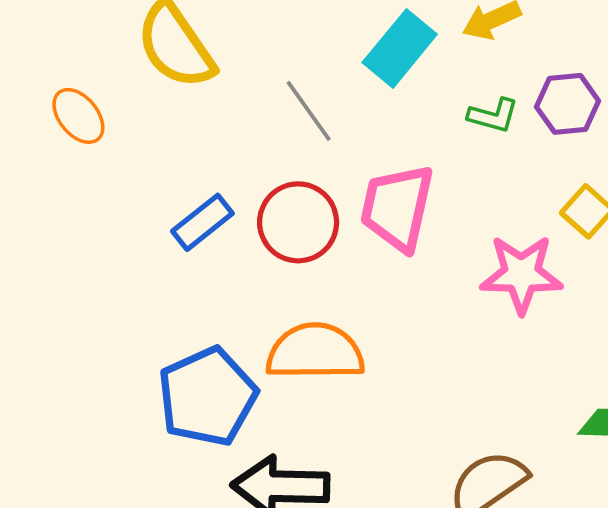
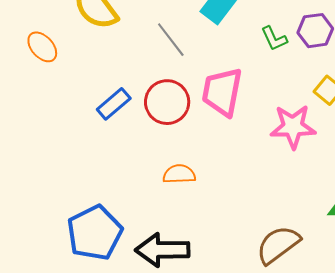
green L-shape: (493, 115) -> (274, 39), turned 52
orange semicircle: (315, 352) -> (179, 174), size x0.6
blue pentagon: (207, 397) -> (95, 233), moved

